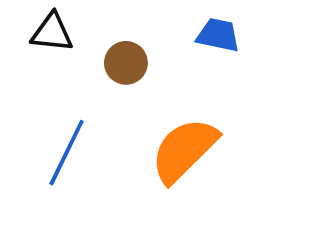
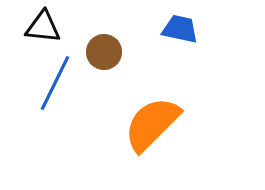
blue line: (67, 153) -> (55, 83), moved

